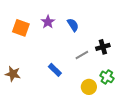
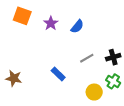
blue semicircle: (73, 25) -> (77, 26), turned 72
orange square: (21, 28) -> (22, 16), moved
black cross: (103, 47) -> (113, 57), moved

